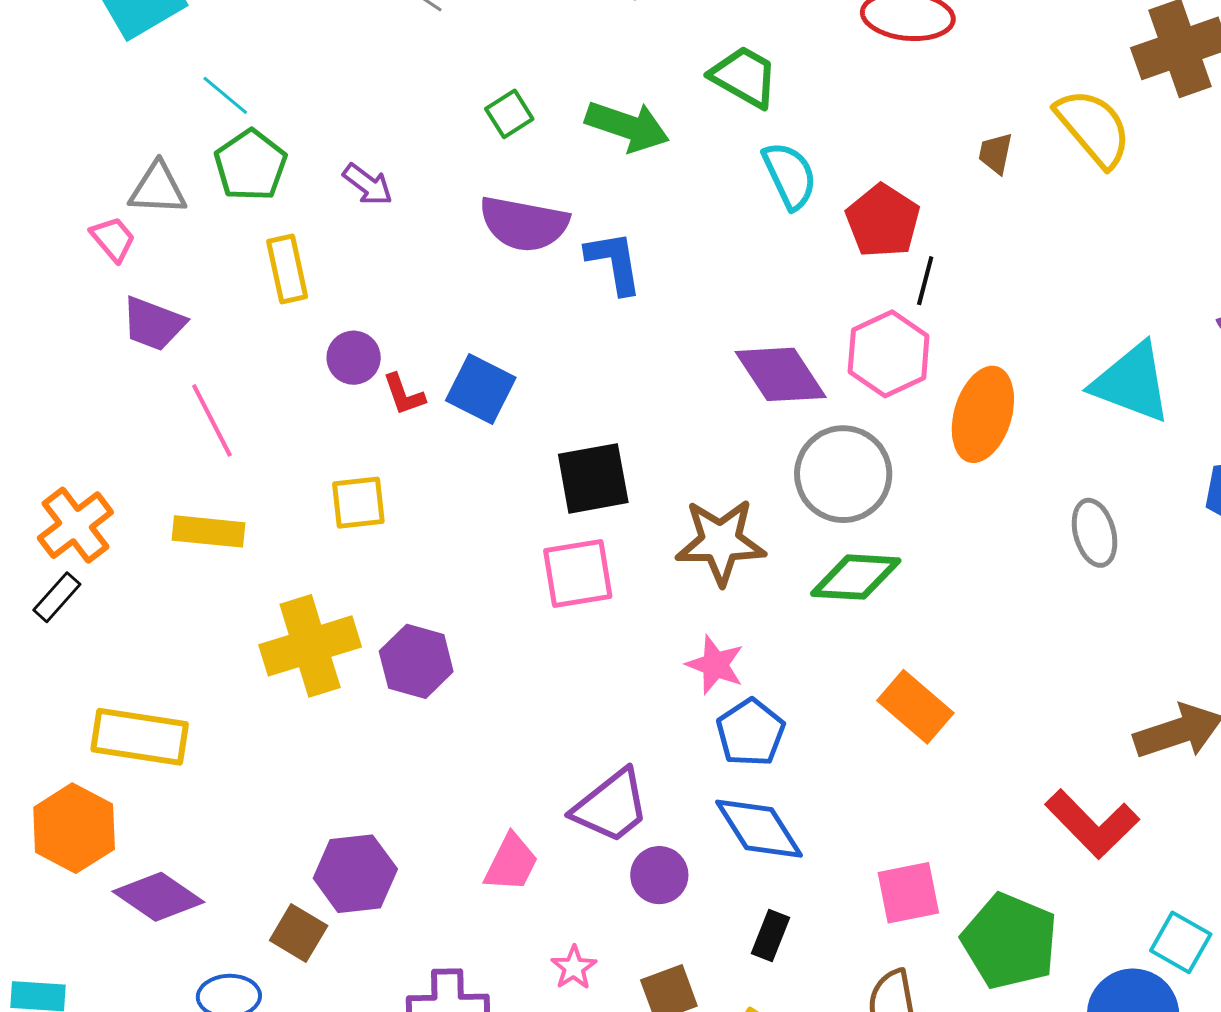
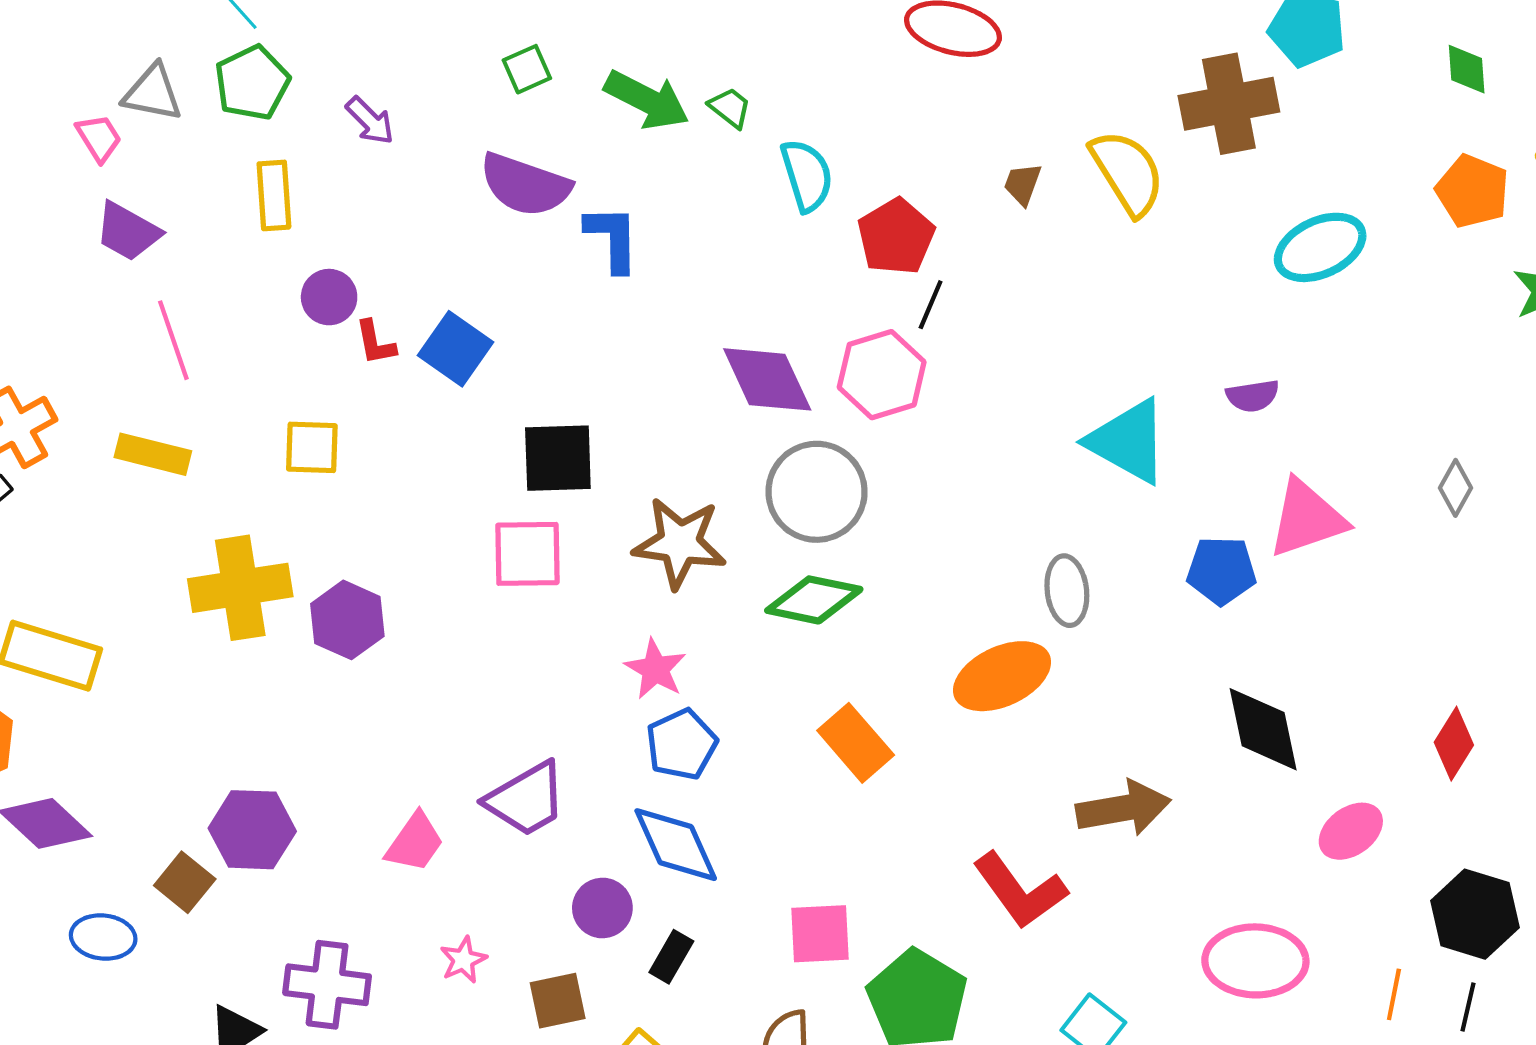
green trapezoid: (744, 77) -> (730, 108), moved, size x0.6
orange ellipse: (983, 414) -> (1002, 676), moved, turned 40
purple circle: (659, 875) -> (602, 908), moved

